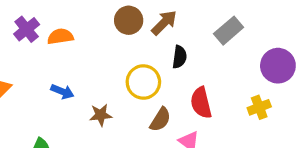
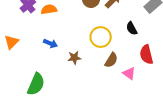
black semicircle: (180, 57) -> (132, 28), moved, turned 144
red semicircle: (201, 103) -> (146, 55), moved

